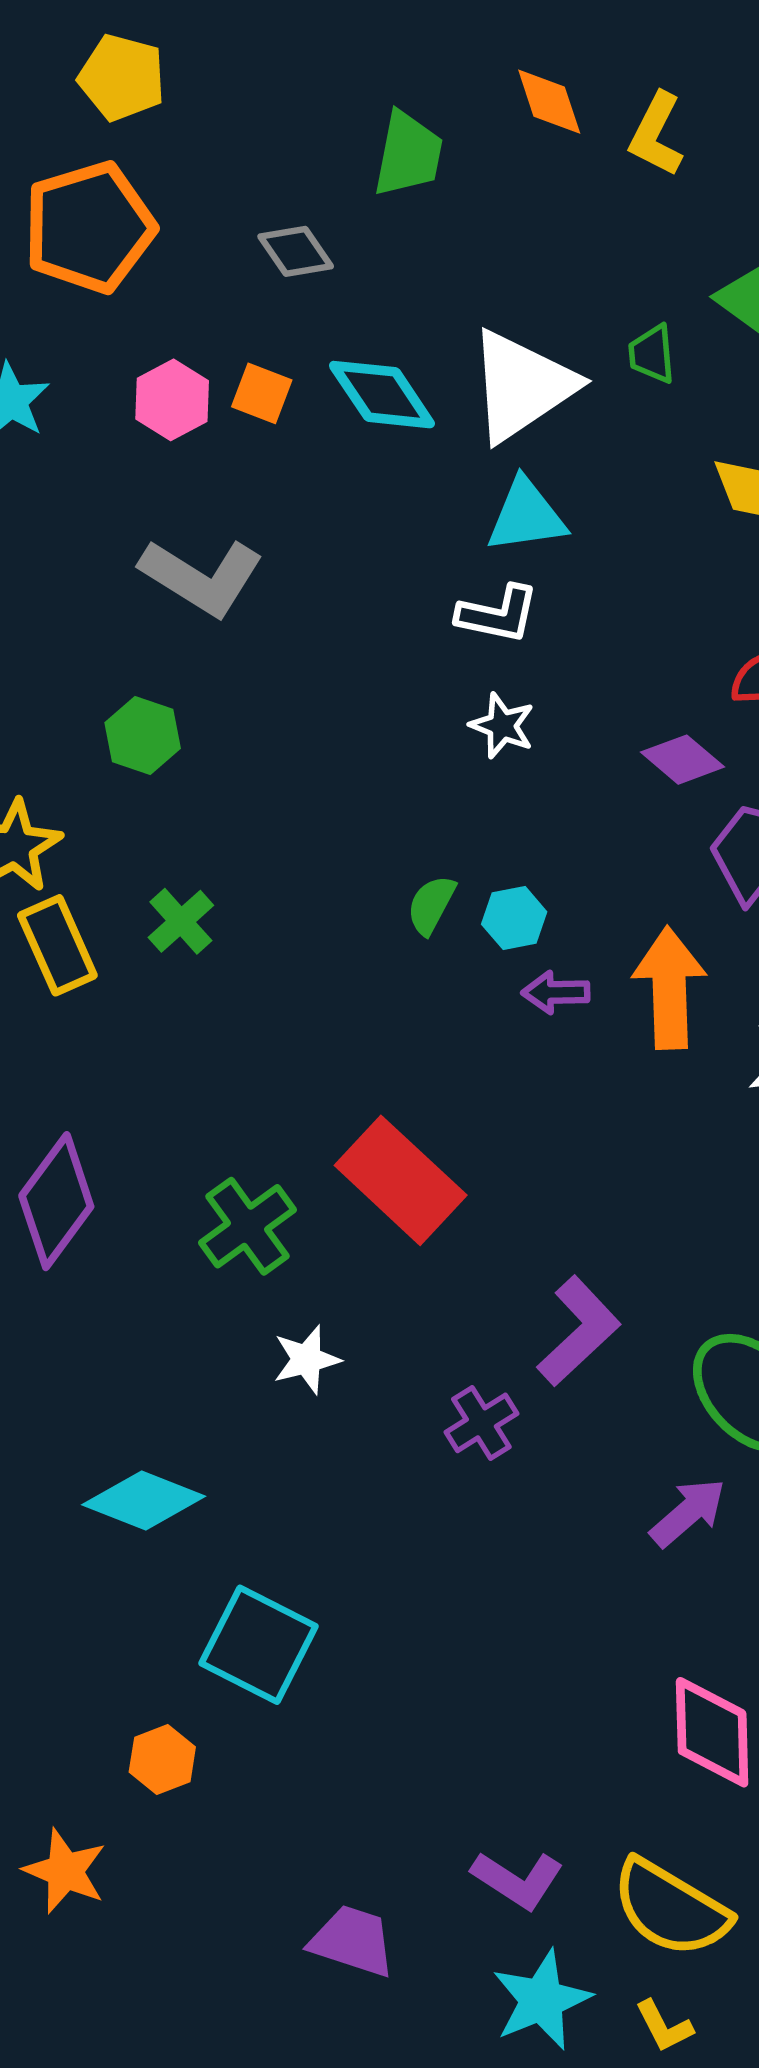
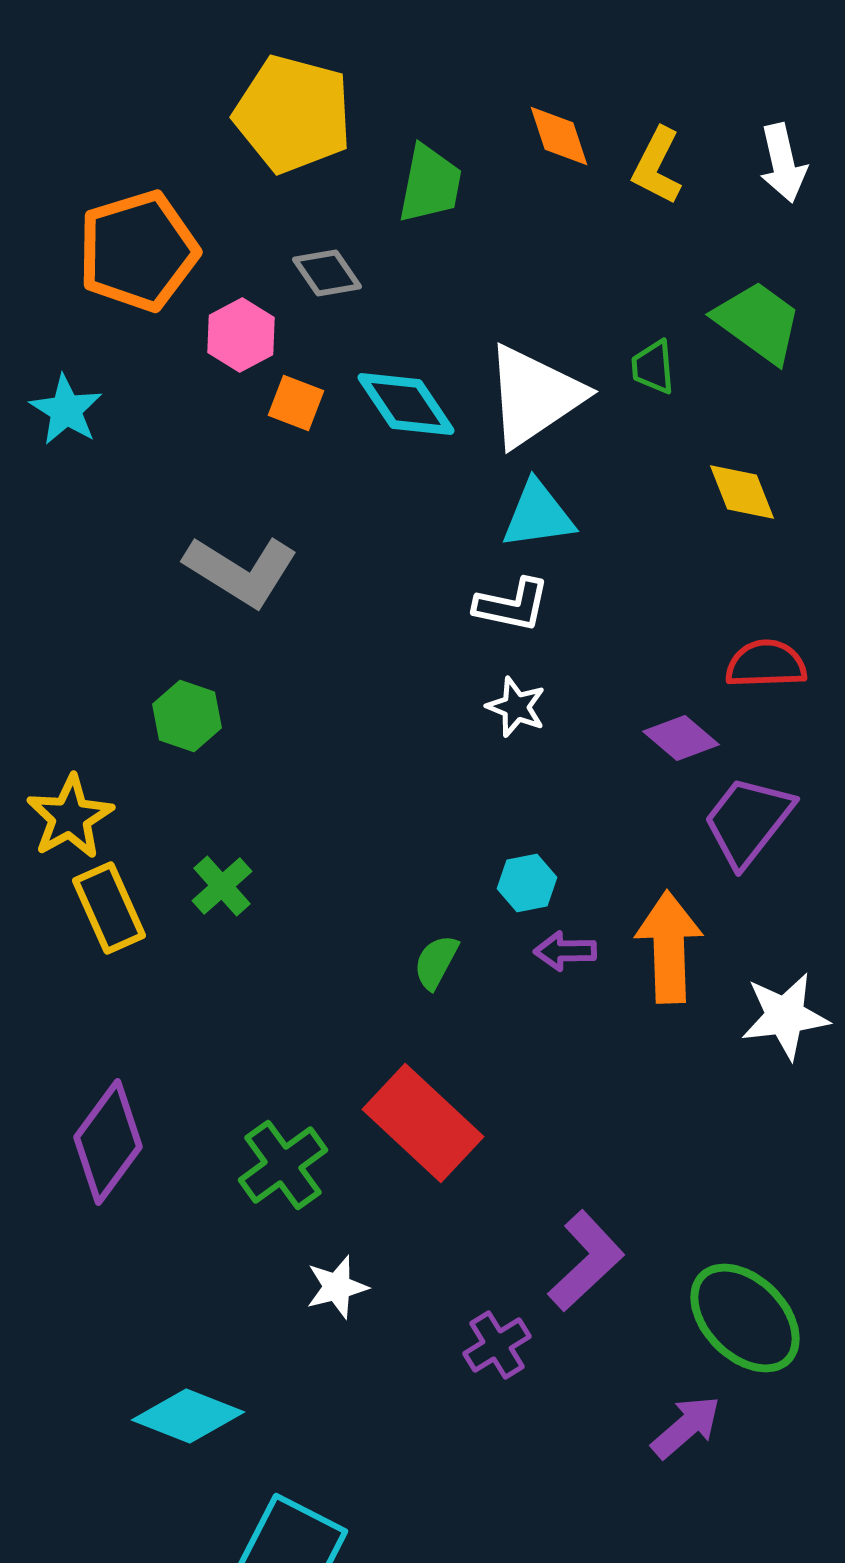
yellow pentagon: (122, 78) -> (293, 114), moved, size x1.5
pink hexagon: (172, 400) -> (241, 335), moved
green semicircle: (431, 905) -> (436, 962), moved

